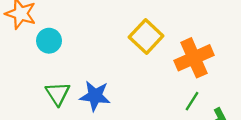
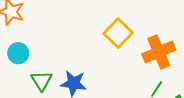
cyan circle: (49, 41) -> (18, 53), moved

